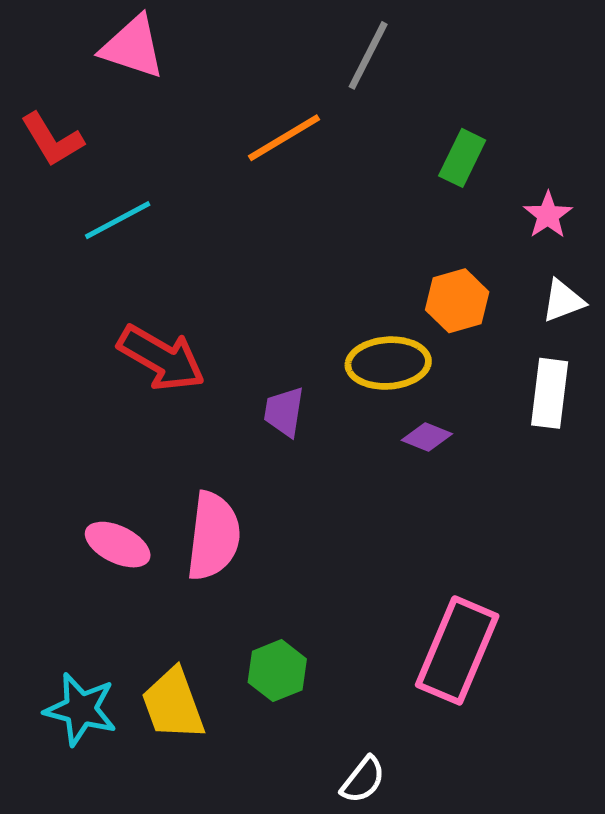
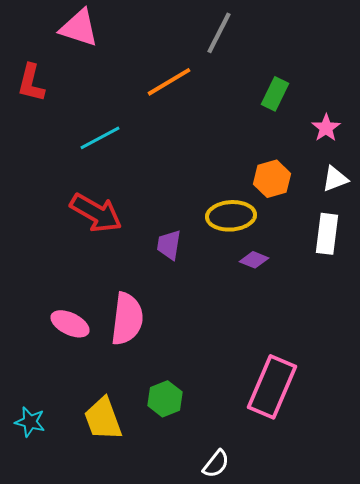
red L-shape: (52, 139) -> (31, 83), turned 45
cyan line: (118, 220) -> (100, 138), moved
cyan star: (81, 709) -> (30, 422), moved, size x0.7

